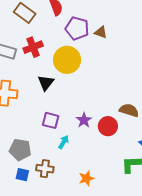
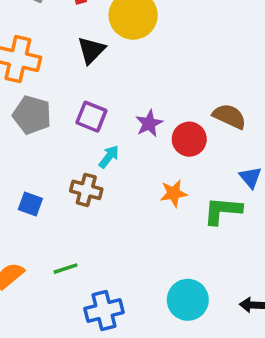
gray pentagon: (20, 150) -> (32, 115), moved
brown cross: (45, 169) -> (86, 190), moved
orange star: (86, 178) -> (174, 193), moved

